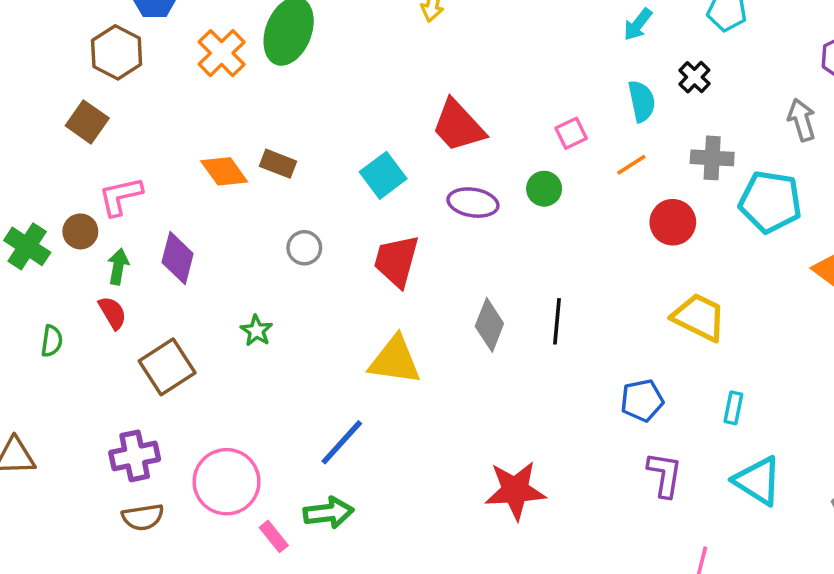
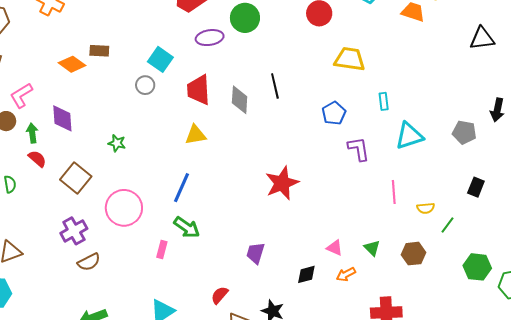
cyan square: (383, 175) -> (160, 59), moved
green circle: (544, 189) -> (245, 18), size x1.5
gray circle: (304, 248) -> (145, 85), moved
red trapezoid: (396, 261) -> (199, 90), moved
yellow triangle: (395, 360) -> (196, 135), size x0.7
cyan triangle: (758, 481) -> (409, 136), turned -32
pink circle: (227, 482) -> (124, 208), moved
green arrow: (328, 513) -> (187, 227), turned 60
pink rectangle: (274, 536) -> (162, 249), turned 72

